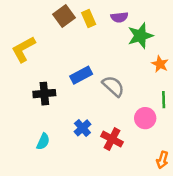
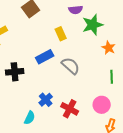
yellow rectangle: (89, 18) -> (61, 34), moved
pink circle: (145, 118) -> (102, 105), moved
cyan semicircle: (43, 141) -> (30, 118), moved

